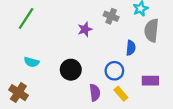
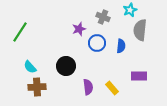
green line: (26, 18) -> (20, 32), moved
cyan semicircle: (32, 62) -> (30, 67), moved, turned 32
blue circle: (114, 71) -> (97, 43), moved
brown cross: (18, 93) -> (37, 87), moved, turned -36

